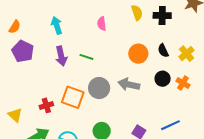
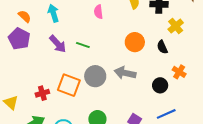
orange semicircle: (15, 27) -> (25, 16), moved, turned -80
black semicircle: (163, 51) -> (162, 47), moved
yellow cross: (187, 54) -> (176, 26), moved
purple arrow: (61, 56) -> (58, 44), turned -30
black circle: (163, 79) -> (160, 85), moved

